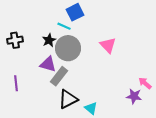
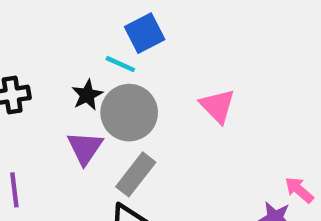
purple triangle: (48, 64) -> (85, 148), turned 48
gray rectangle: (59, 76) -> (136, 174), moved

